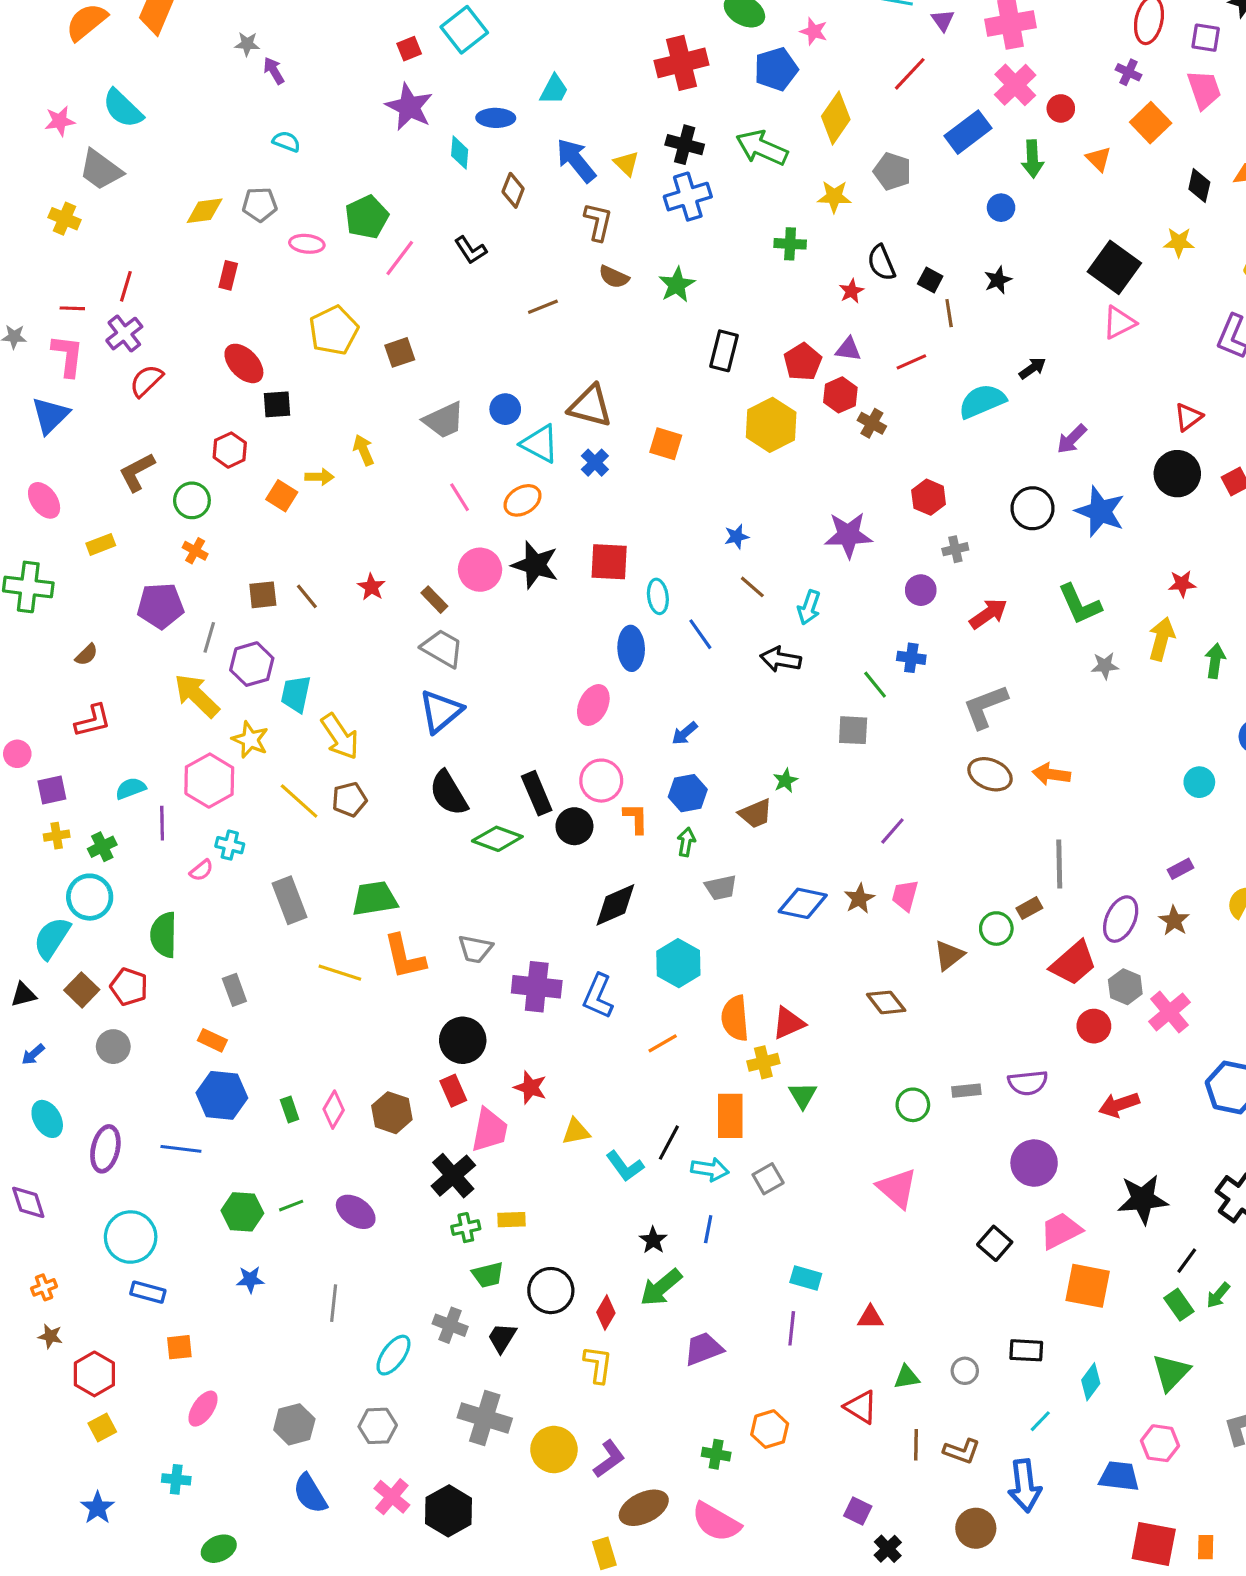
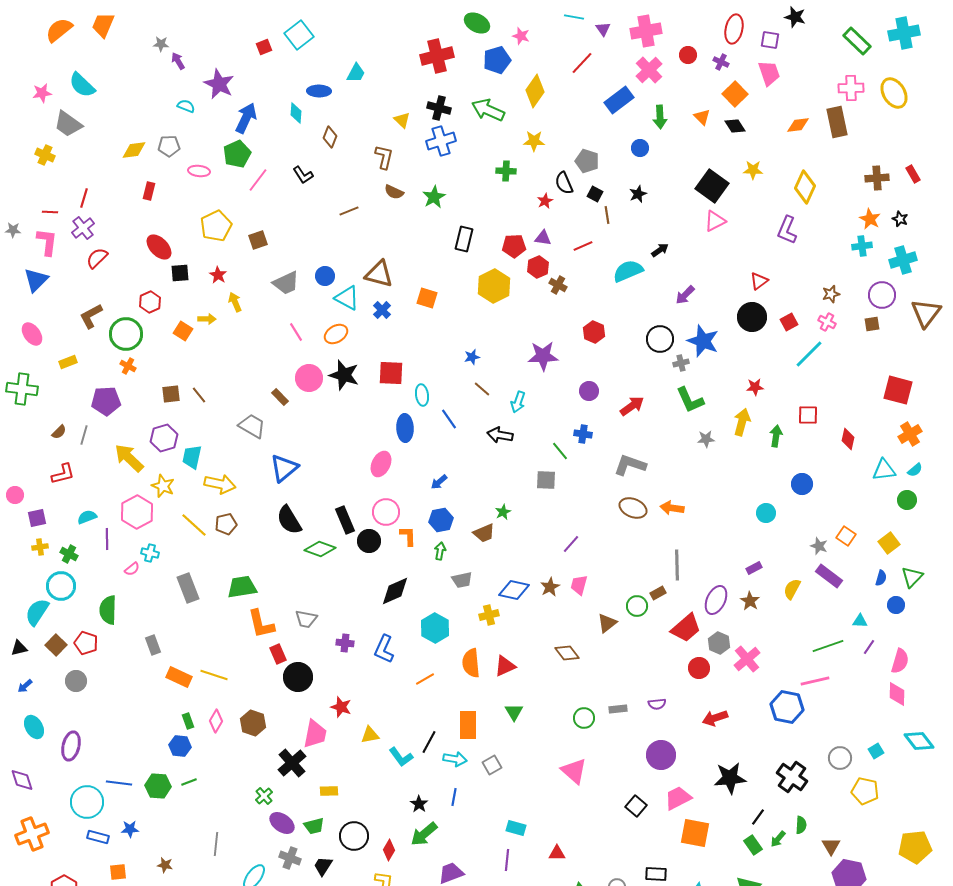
purple star: (409, 107) -> (219, 84), moved
red circle: (1061, 108) -> (688, 55), moved
blue arrow: (576, 160) -> (246, 118), moved, turned 64
gray pentagon: (892, 171) -> (587, 161), moved
black diamond: (1199, 186) -> (735, 126), moved, turned -45
red pentagon: (803, 362) -> (514, 246), turned 30
green circle: (192, 500) -> (126, 334), size x1.4
gray cross: (955, 549) -> (681, 363), moved
red star: (371, 587) -> (218, 275), moved
gray line: (209, 637) -> (84, 435), moved
gray trapezoid: (442, 648) -> (252, 426), moved
gray L-shape: (985, 707) -> (630, 465), turned 40
yellow arrow: (340, 736) -> (220, 484), turned -44
green cross: (102, 847) -> (69, 554), turned -36
yellow line: (340, 973) -> (214, 675), moved
purple cross: (537, 987) -> (345, 643), size x0.6
orange rectangle: (212, 1040) -> (179, 677), moved, size x1.4
yellow cross: (763, 1062) -> (489, 615), moved
purple semicircle: (1028, 1083) -> (657, 704), size x0.7
red rectangle: (453, 1091) -> (278, 654), moved
blue hexagon: (222, 1095) -> (180, 746), moved, size x0.7
blue line: (181, 1149) -> (119, 783), moved
purple ellipse: (356, 1212) -> (282, 823), moved
green cross: (466, 1228) -> (264, 796), moved, turned -30
blue star: (250, 1280) -> (130, 829), moved
orange cross: (44, 1287) -> (32, 834), size x2.0
brown star: (50, 1336) -> (165, 865), moved

